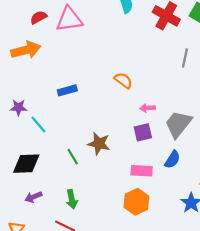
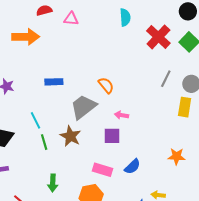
pink triangle: (69, 19) -> (71, 19), size x0.6
cyan line: (38, 124) -> (35, 120), moved
gray trapezoid: (178, 124) -> (83, 107), moved
green arrow: (72, 199) -> (53, 183), moved

